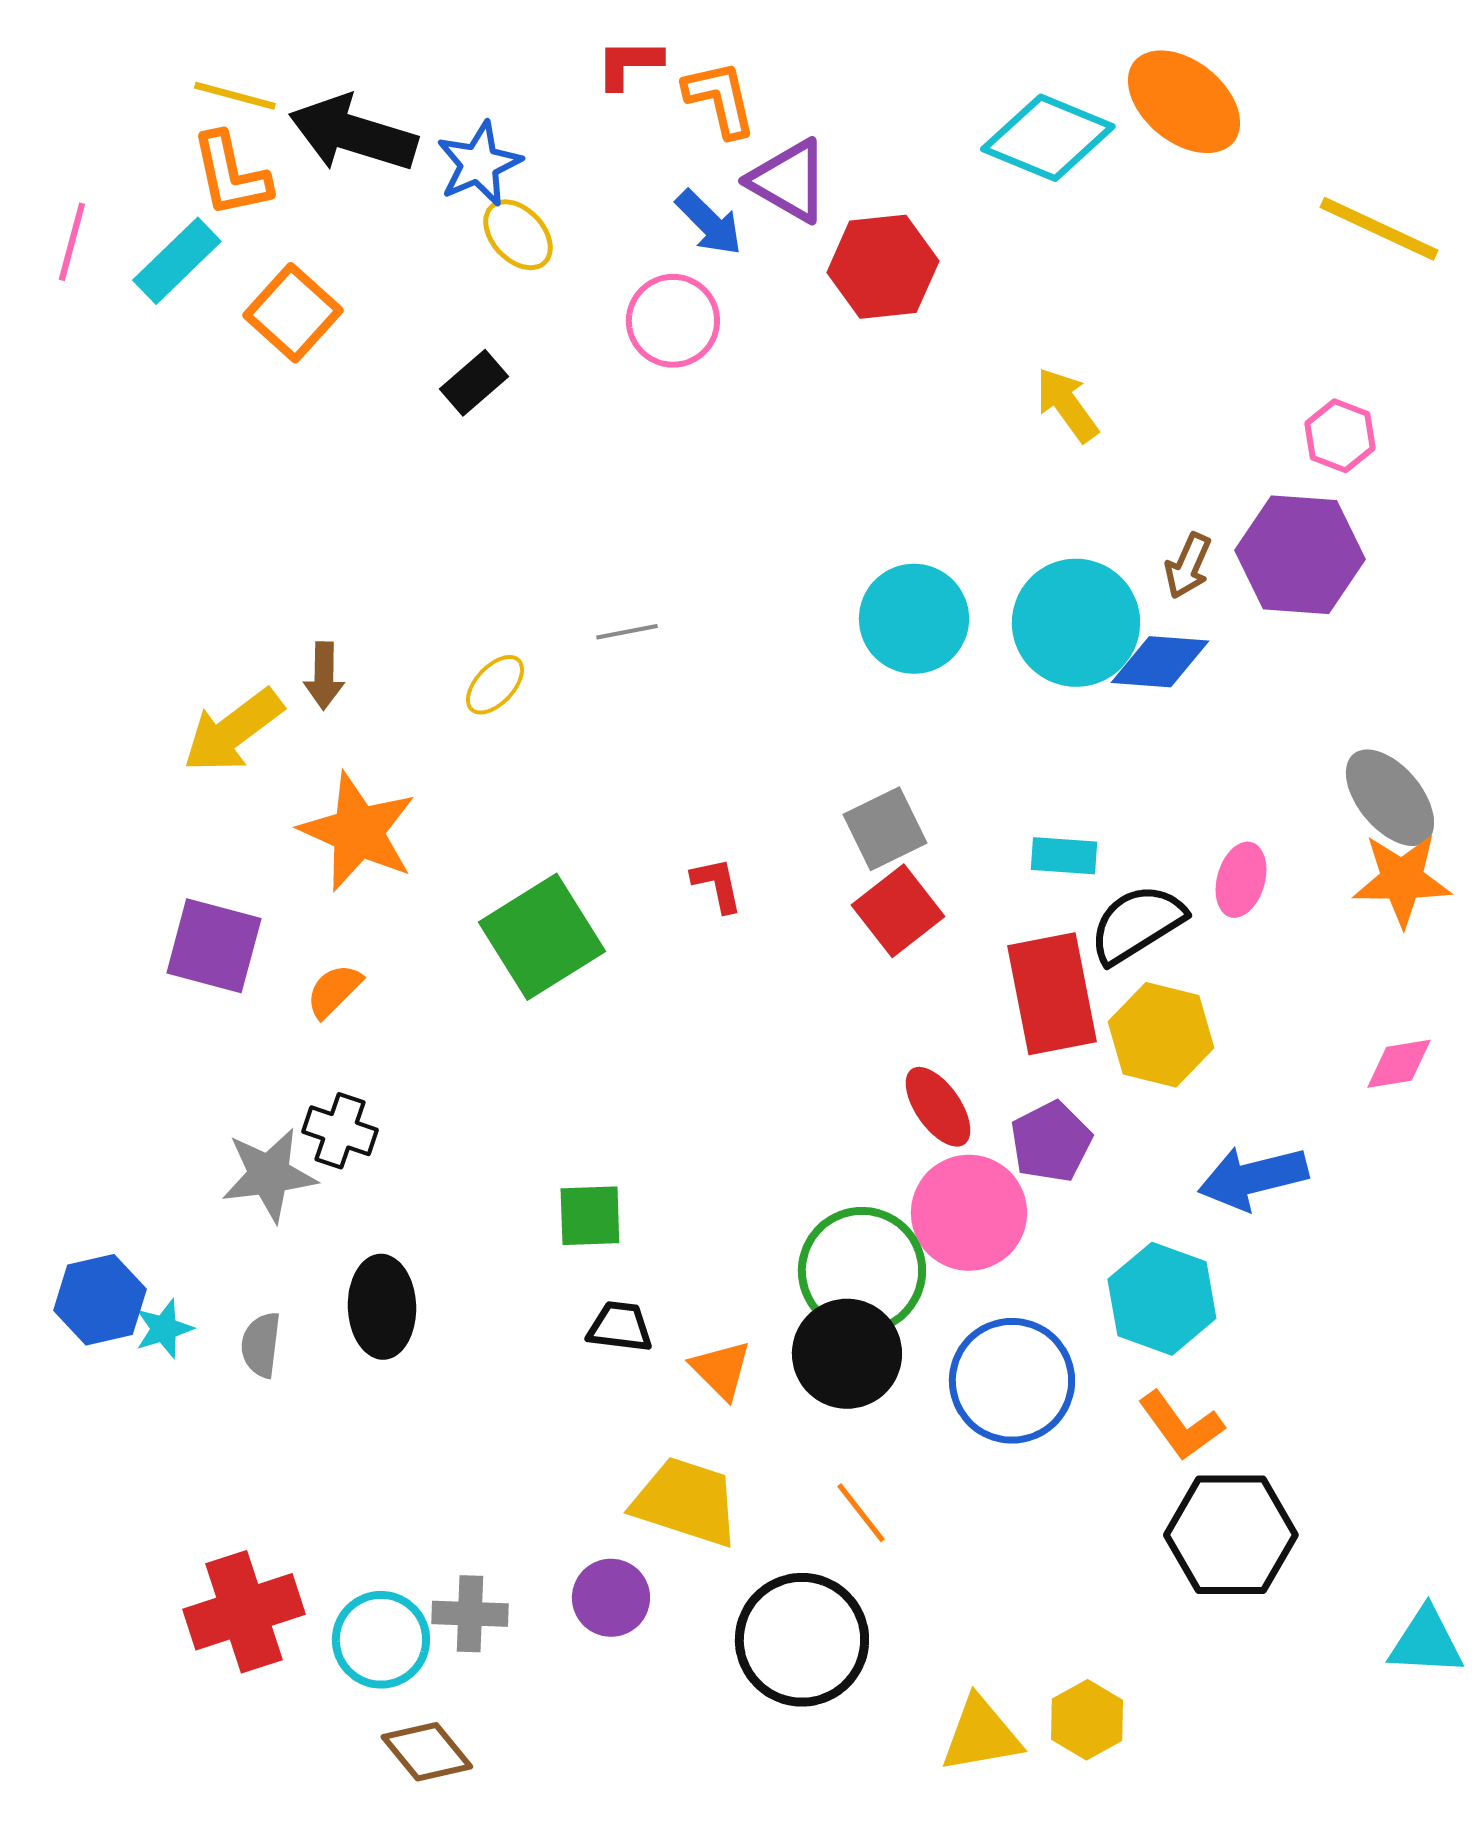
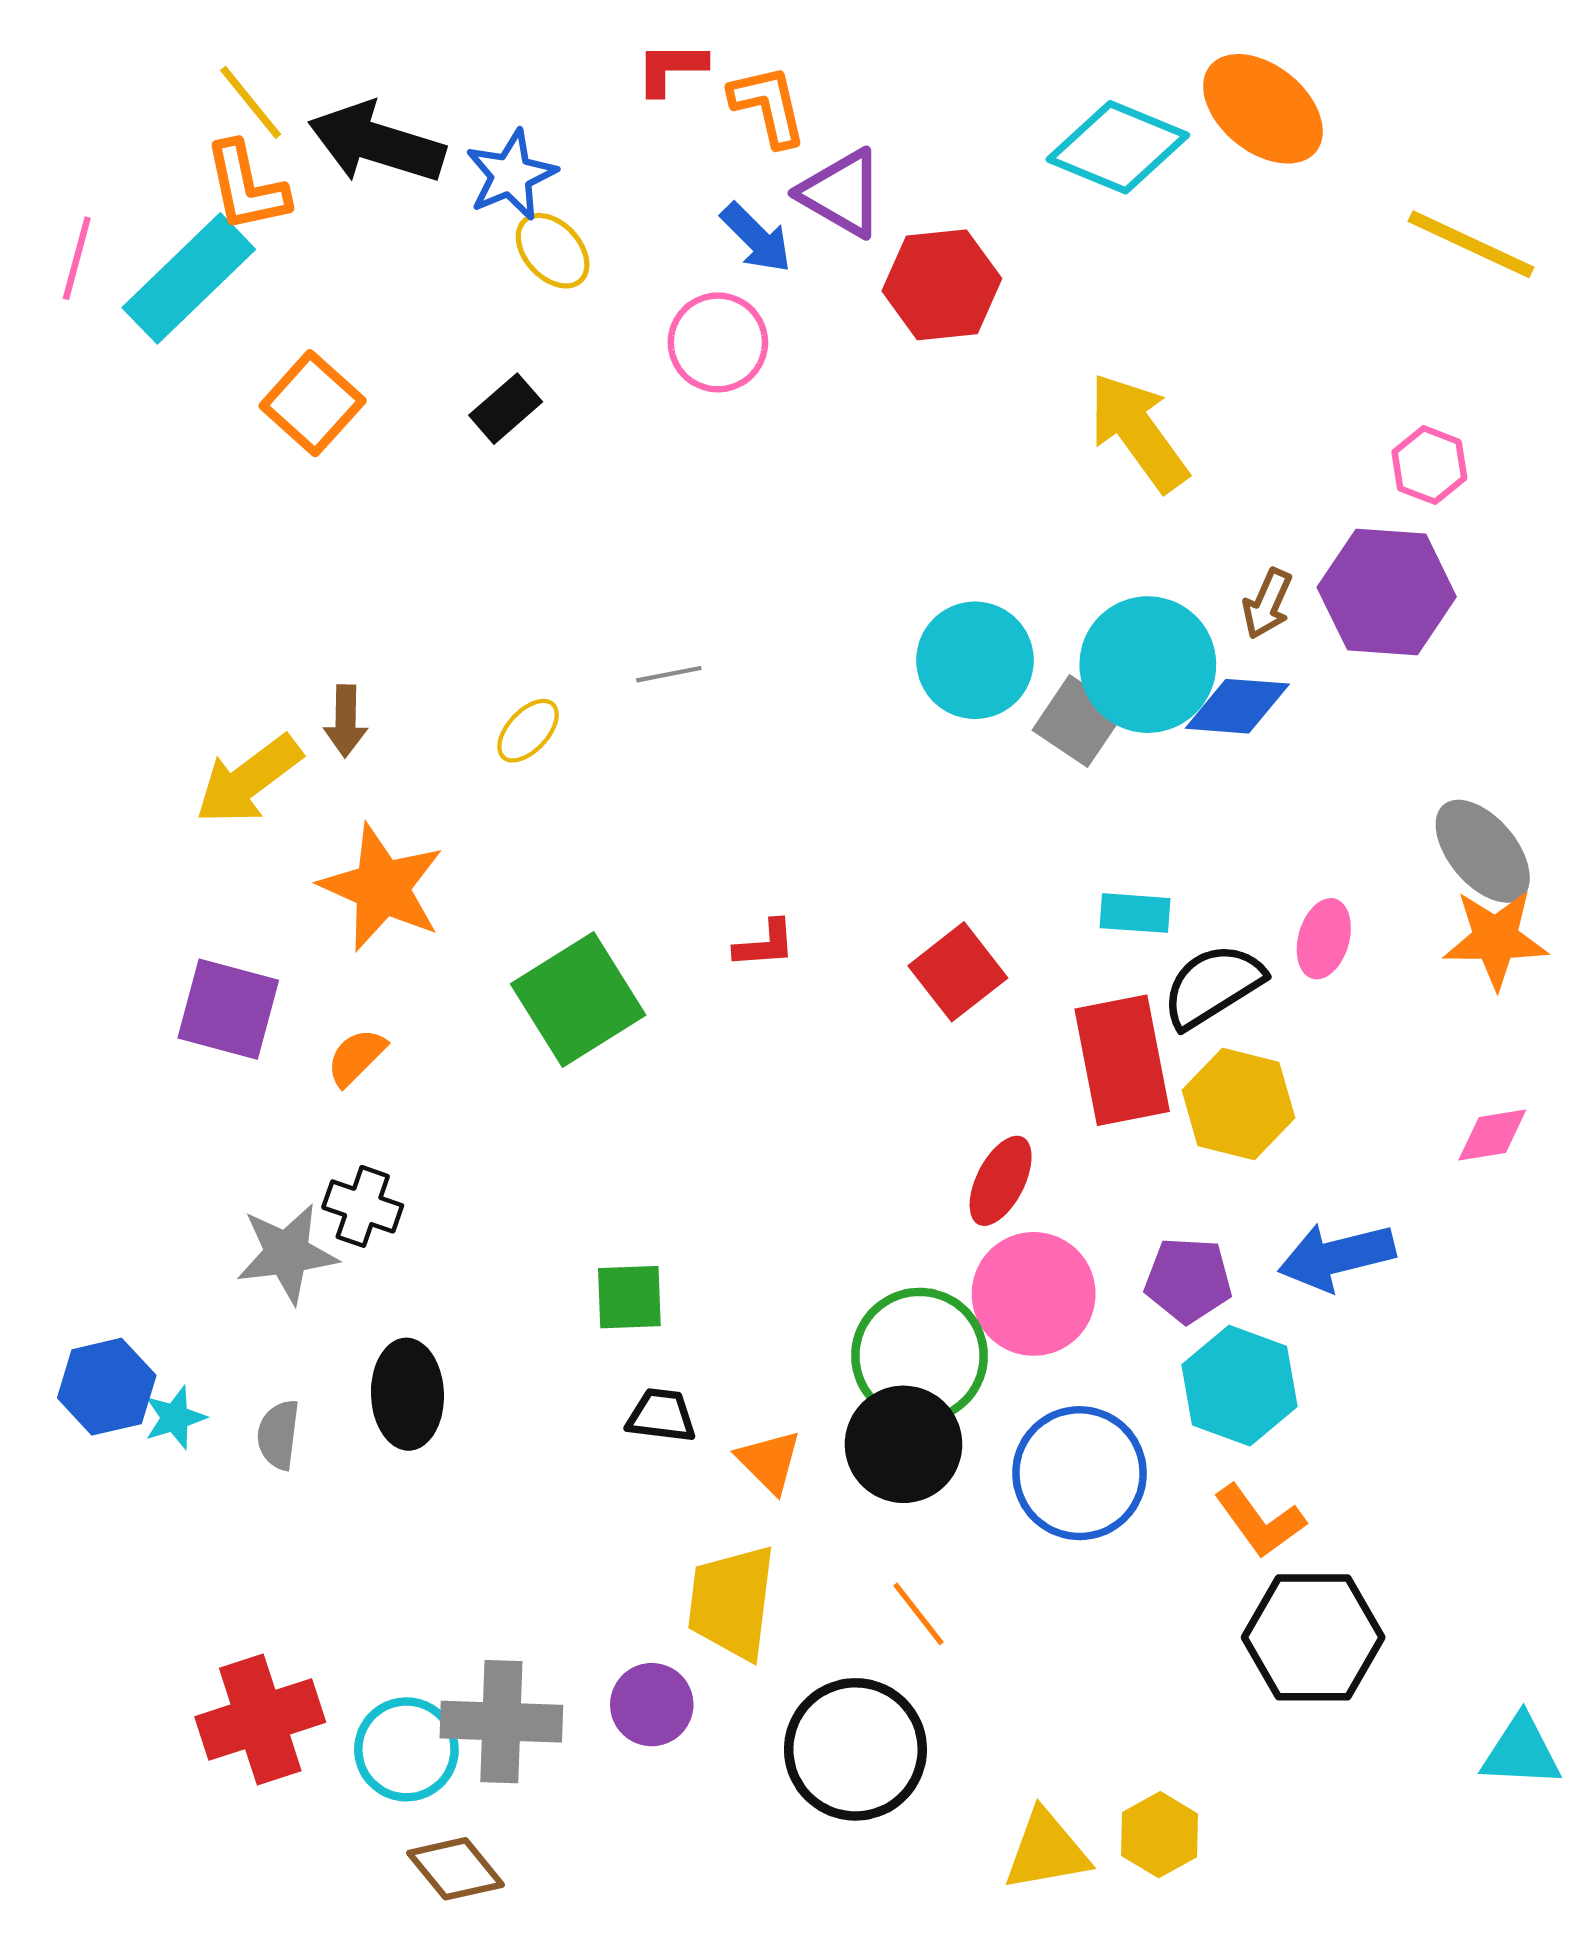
yellow line: (235, 96) -> (251, 102), turned 36
cyan rectangle: (177, 261) -> (189, 278), size x1.4
orange square: (293, 313) -> (313, 403), moved
yellow arrow: (1067, 405) -> (1138, 432), size x1.5
gray square: (885, 829) -> (1078, 721), moved, turned -30
red L-shape: (717, 885) -> (765, 944), turned 98
red ellipse: (938, 1107) -> (1001, 1181), turned 62
purple pentagon: (1051, 1142) -> (1188, 1280), moved, turned 30
yellow trapezoid: (686, 1502) -> (732, 1602), turned -101
gray cross: (470, 1614) -> (501, 1722), size x1.5

